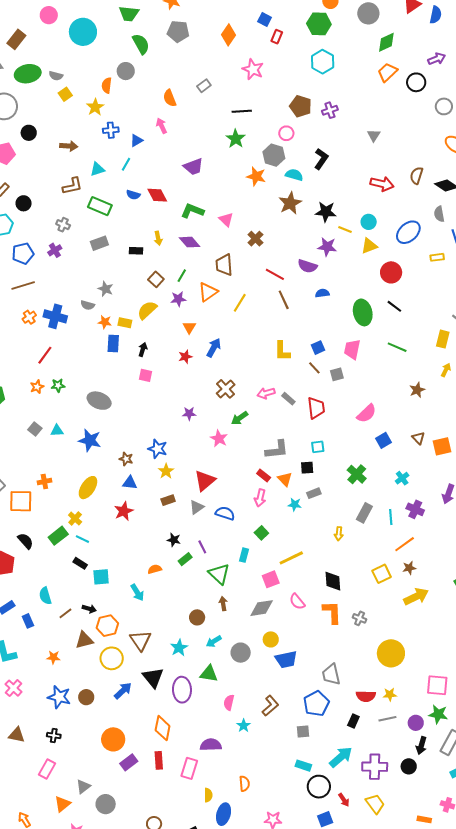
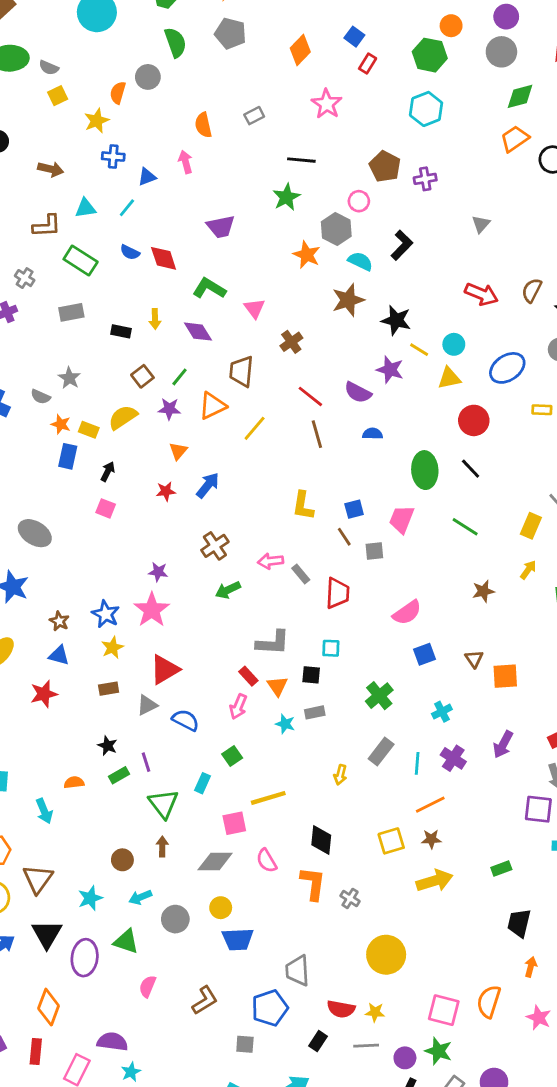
pink star: (219, 439) -> (152, 610), moved, size x1.4
cyan star: (244, 726) -> (131, 1072), moved

